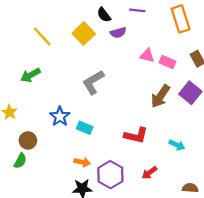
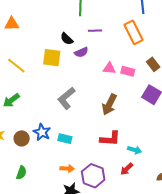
yellow square: (84, 34) -> (52, 58), turned -30
brown arrow: (160, 96) -> (109, 104), moved
brown circle: (28, 140) -> (22, 138), moved
cyan arrow: (177, 145) -> (135, 150), moved
green semicircle: (20, 161) -> (21, 173), moved

